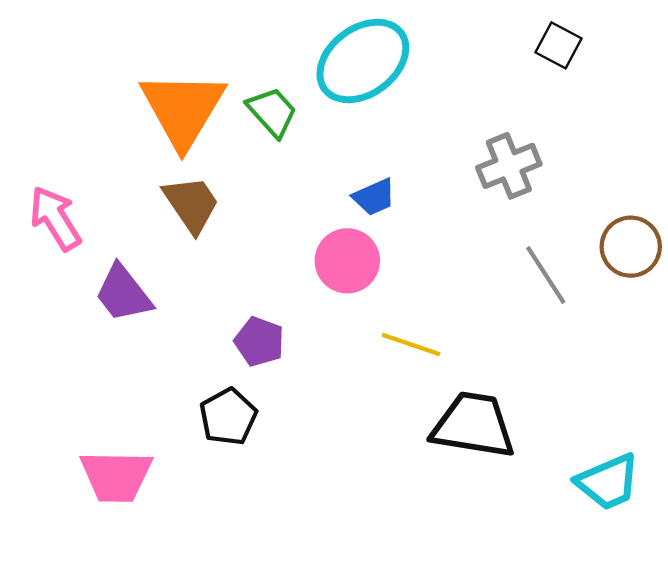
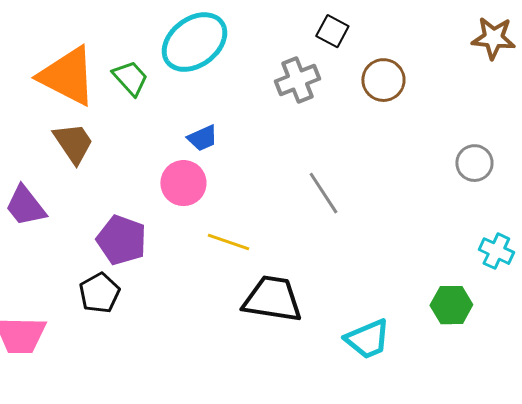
orange triangle: (183, 109) -> (67, 76), turned -34
gray cross: (509, 166) -> (297, 80), moved
brown circle: (631, 247) -> (383, 80), moved
purple pentagon: (259, 342) -> (121, 240), size x1.4

